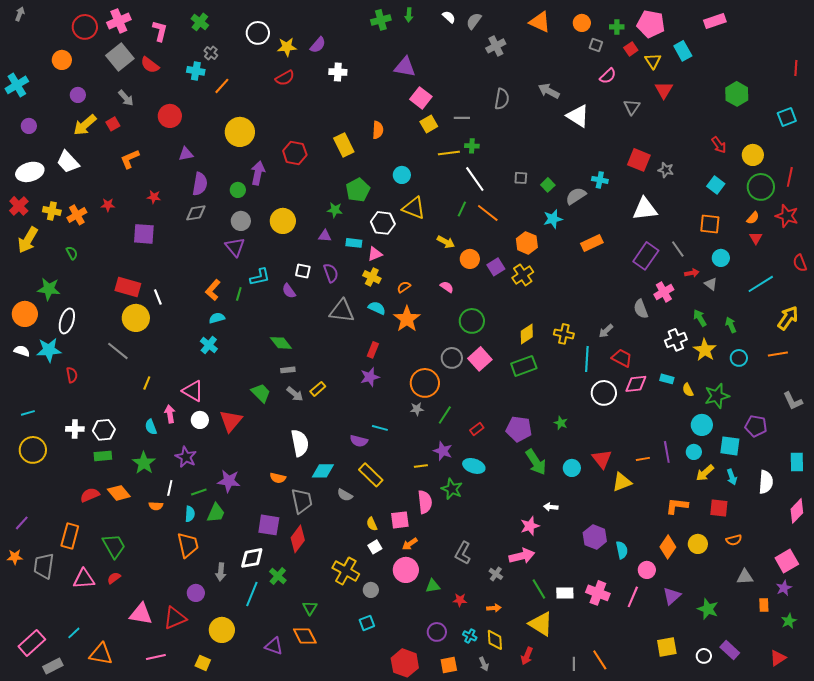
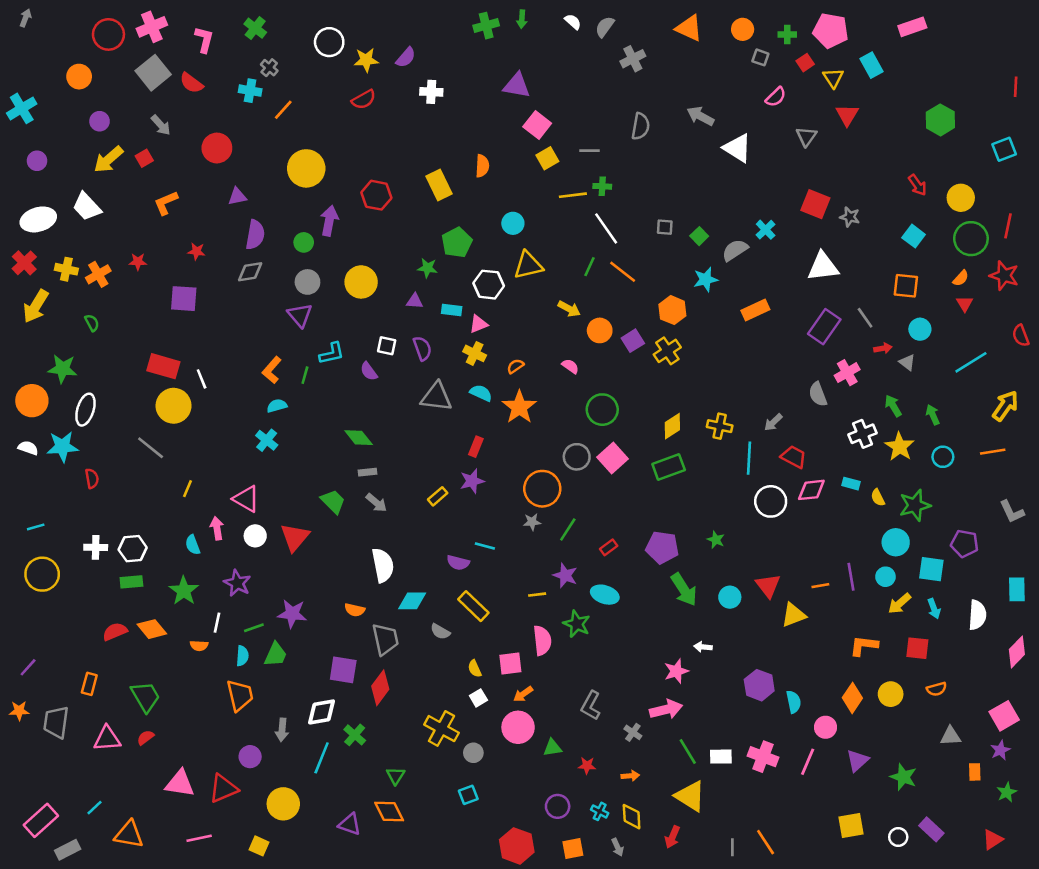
cyan cross: (600, 180) -> (766, 230), turned 35
yellow triangle: (414, 208) -> (528, 265), turned -35
yellow rectangle: (318, 389) -> (438, 496), moved
orange rectangle: (70, 536) -> (89, 684), size x0.7

